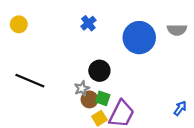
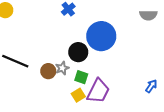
blue circle: (139, 38) -> (101, 36), moved
brown circle: (90, 99) -> (48, 71), moved

